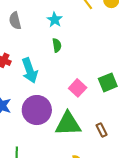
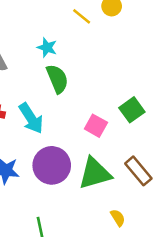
green semicircle: (57, 45) -> (57, 79), size x1.6
brown rectangle: (102, 130) -> (138, 171), size x1.6

